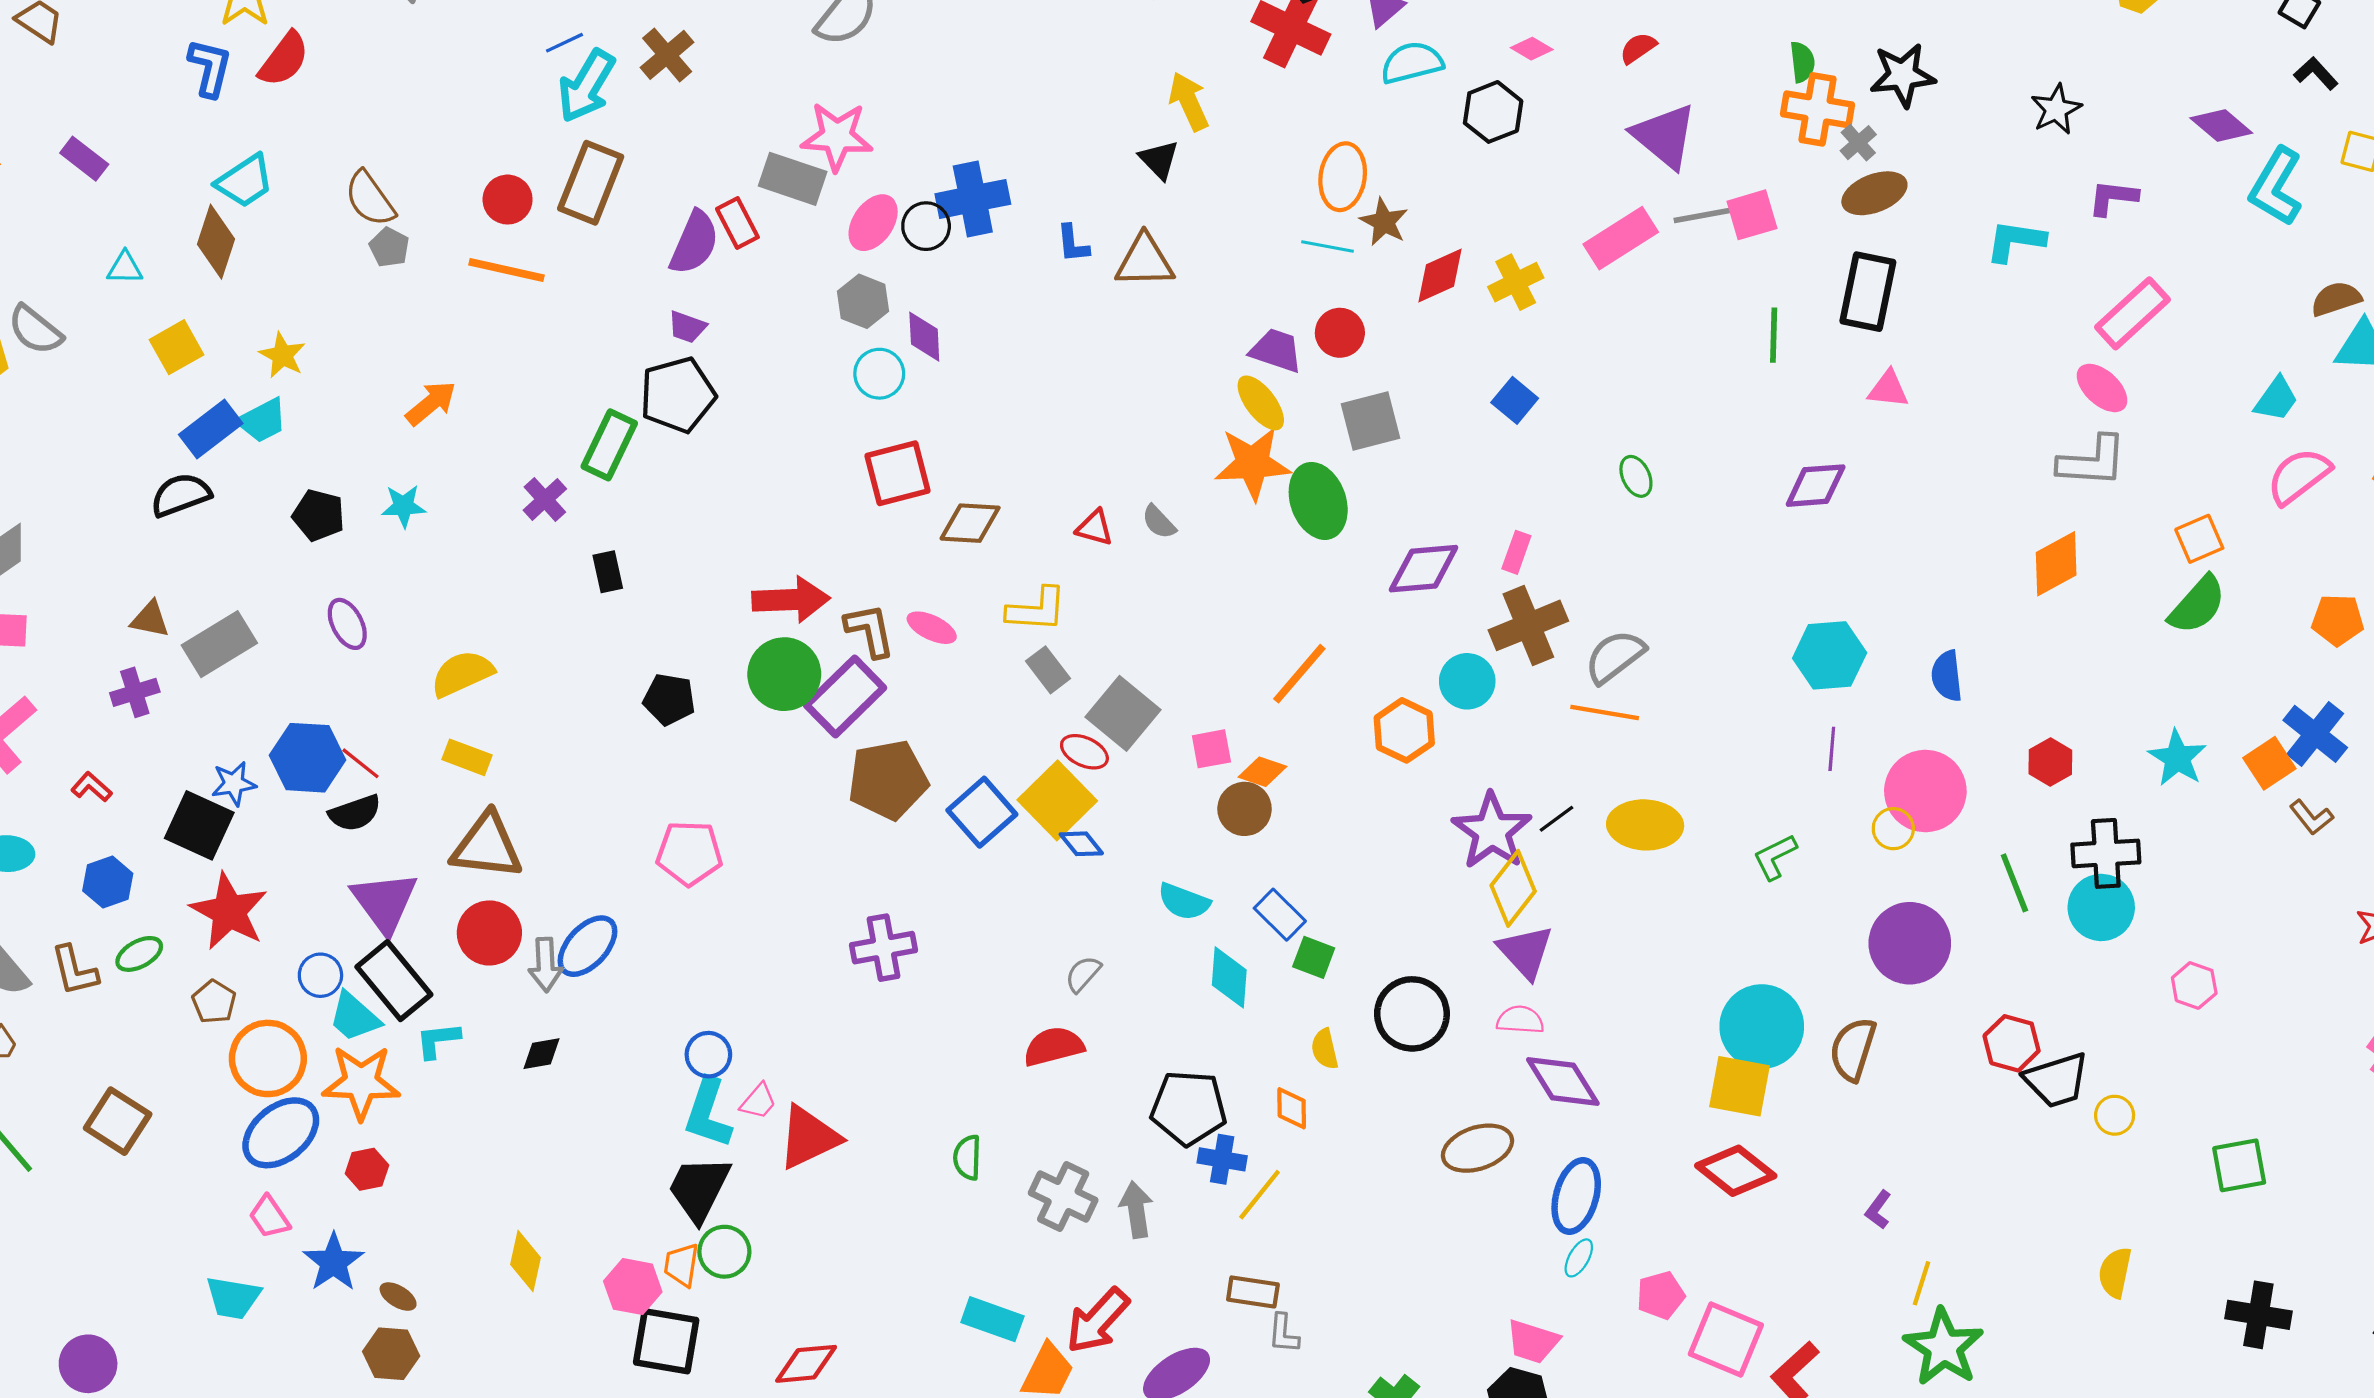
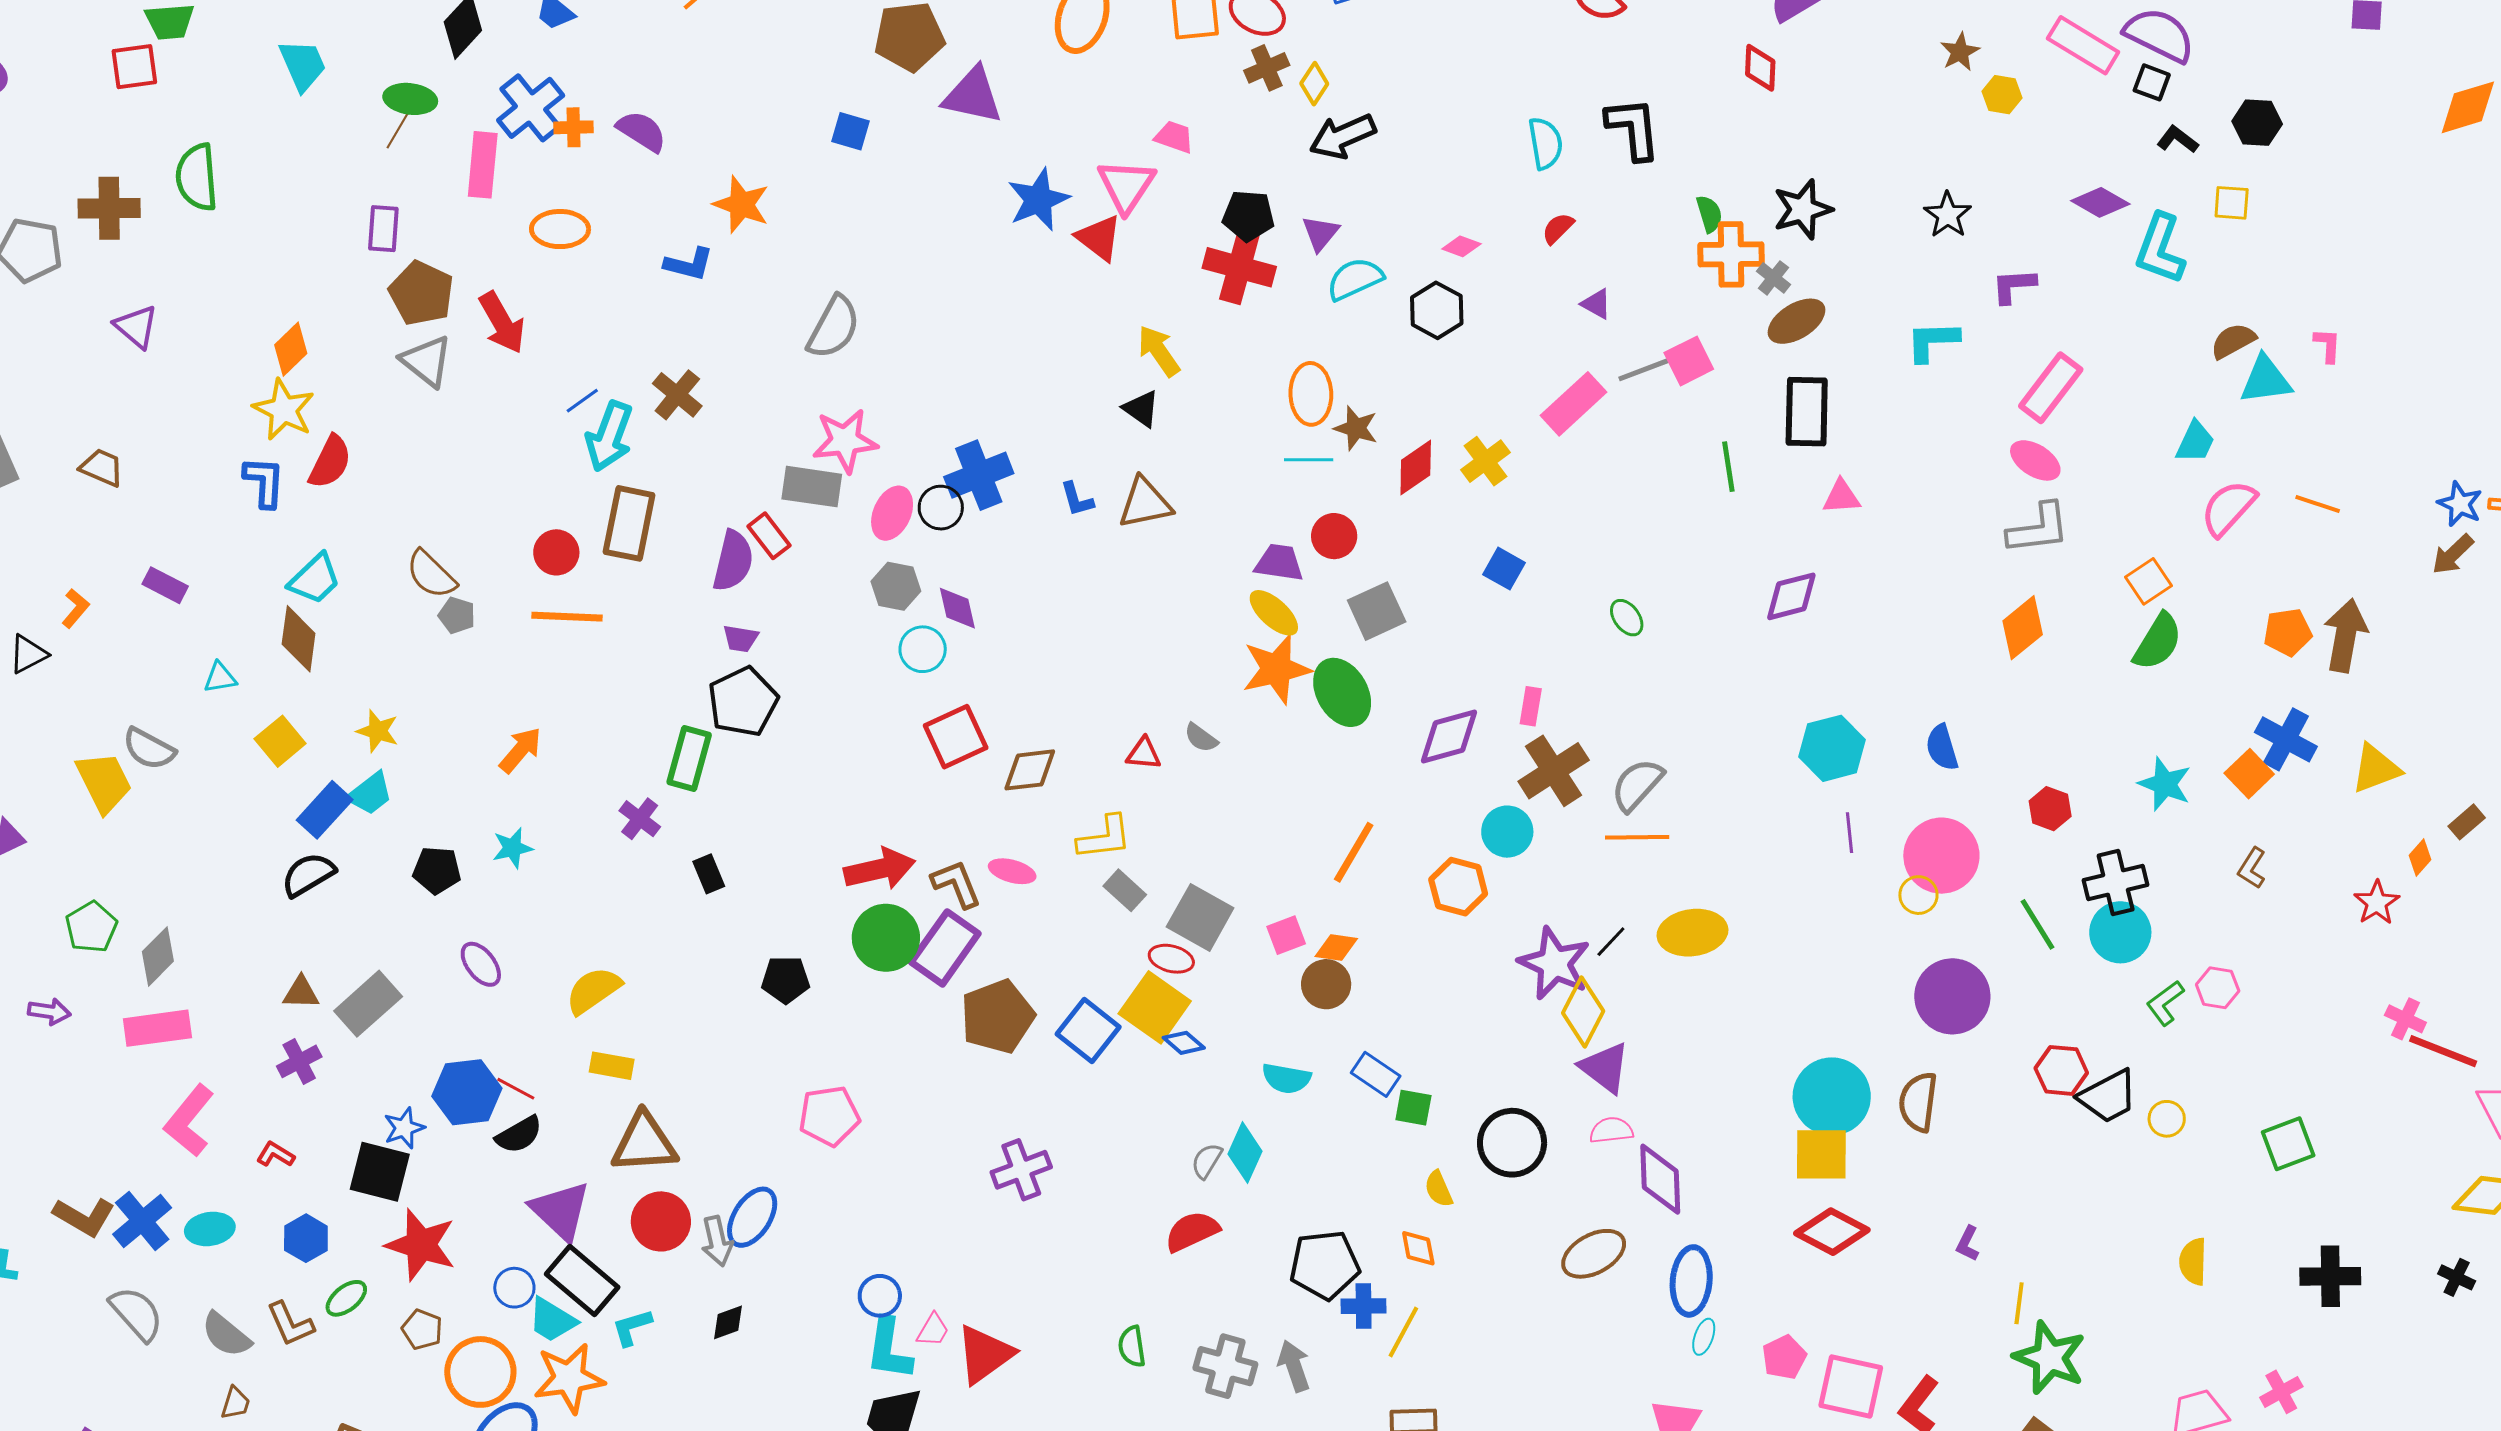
purple triangle: (1664, 136) -> (1596, 304), size x0.5
brown L-shape: (2311, 817) -> (2252, 868), moved, turned 81
green L-shape: (1775, 857) -> (2165, 1003), moved
cyan diamond: (1229, 977) -> (1245, 1153), moved, turned 30
purple diamond: (1563, 1082) -> (1660, 1179), turned 40

